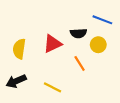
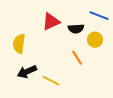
red triangle: (52, 44) -> (51, 22), moved
black arrow: (16, 81) -> (27, 72), moved

